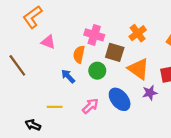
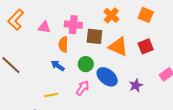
pink triangle: (48, 42) -> (44, 27), moved
green circle: (97, 71) -> (86, 64), moved
purple star: (150, 93) -> (136, 85), moved

